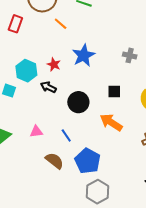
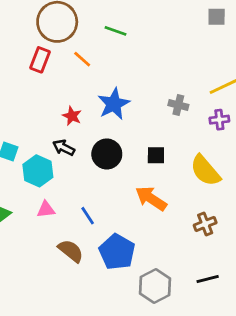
red rectangle: (15, 24) -> (40, 60), moved
cyan hexagon: (26, 71) -> (38, 171), moved
black circle: (78, 102) -> (107, 154), moved
gray hexagon: (98, 192) -> (155, 286), moved

